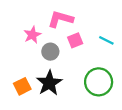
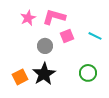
pink star: (32, 35) -> (28, 18), moved
green circle: (99, 82) -> (88, 73), size x0.7

